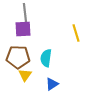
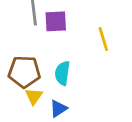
purple square: (23, 29) -> (56, 21), moved
blue triangle: (52, 84) -> (58, 109), moved

